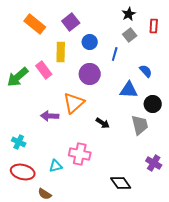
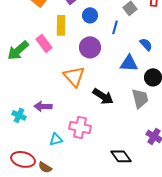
orange triangle: (74, 103) -> (74, 76), turned -30
purple arrow: (50, 116) -> (43, 106), moved
black arrow: (103, 123) -> (103, 96), size x1.5
red ellipse: (23, 172) -> (23, 159), moved

